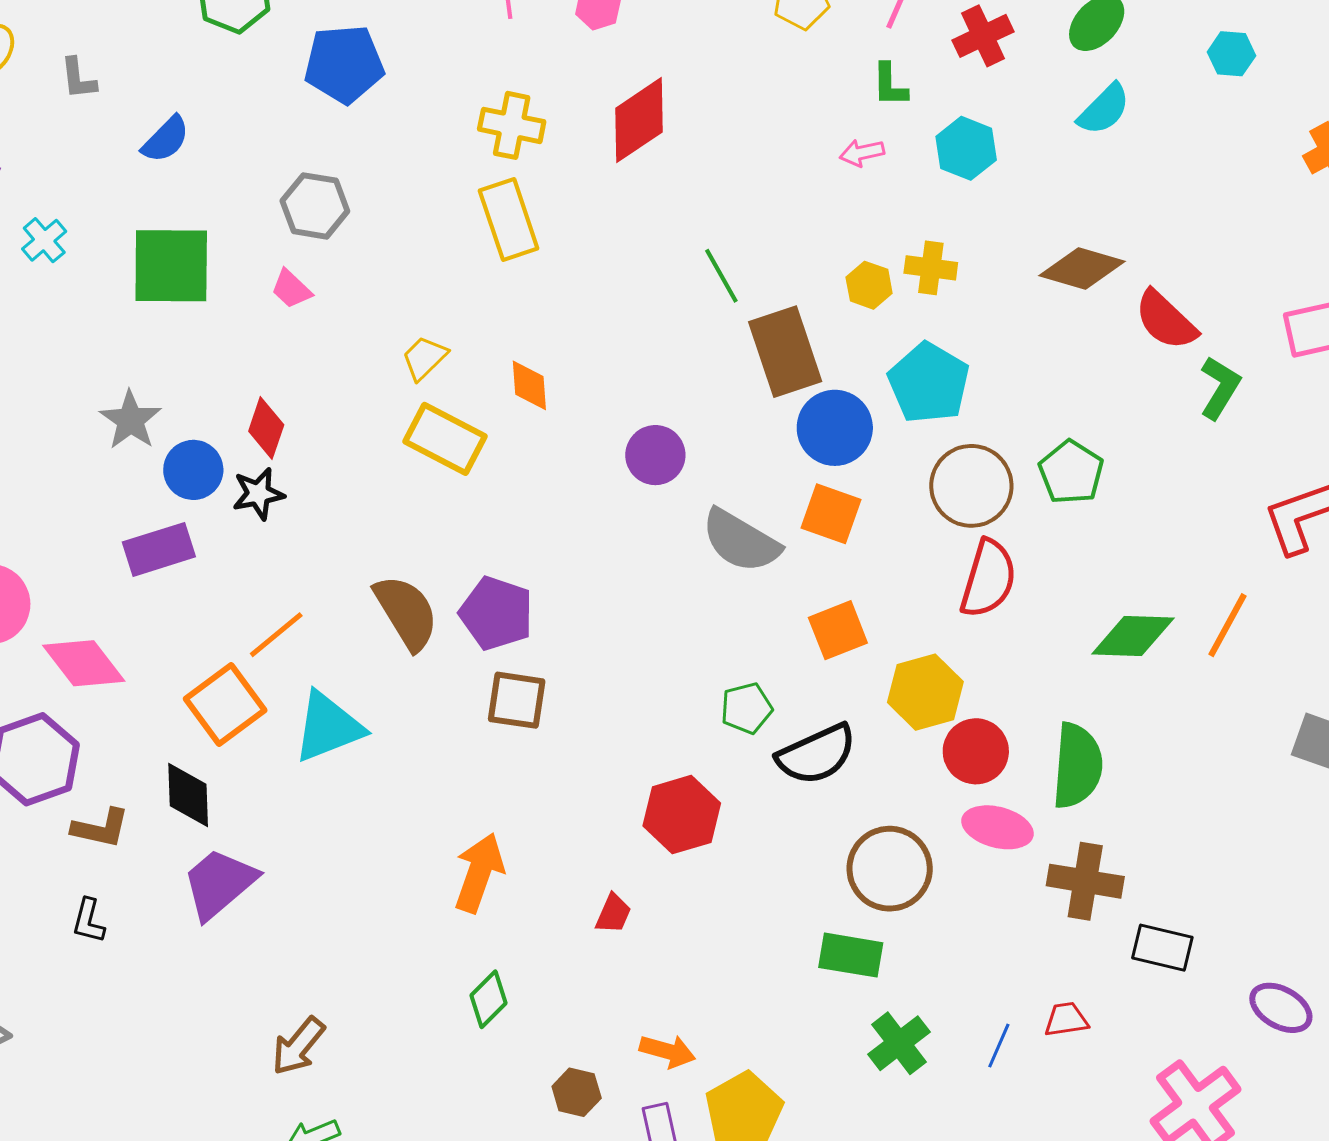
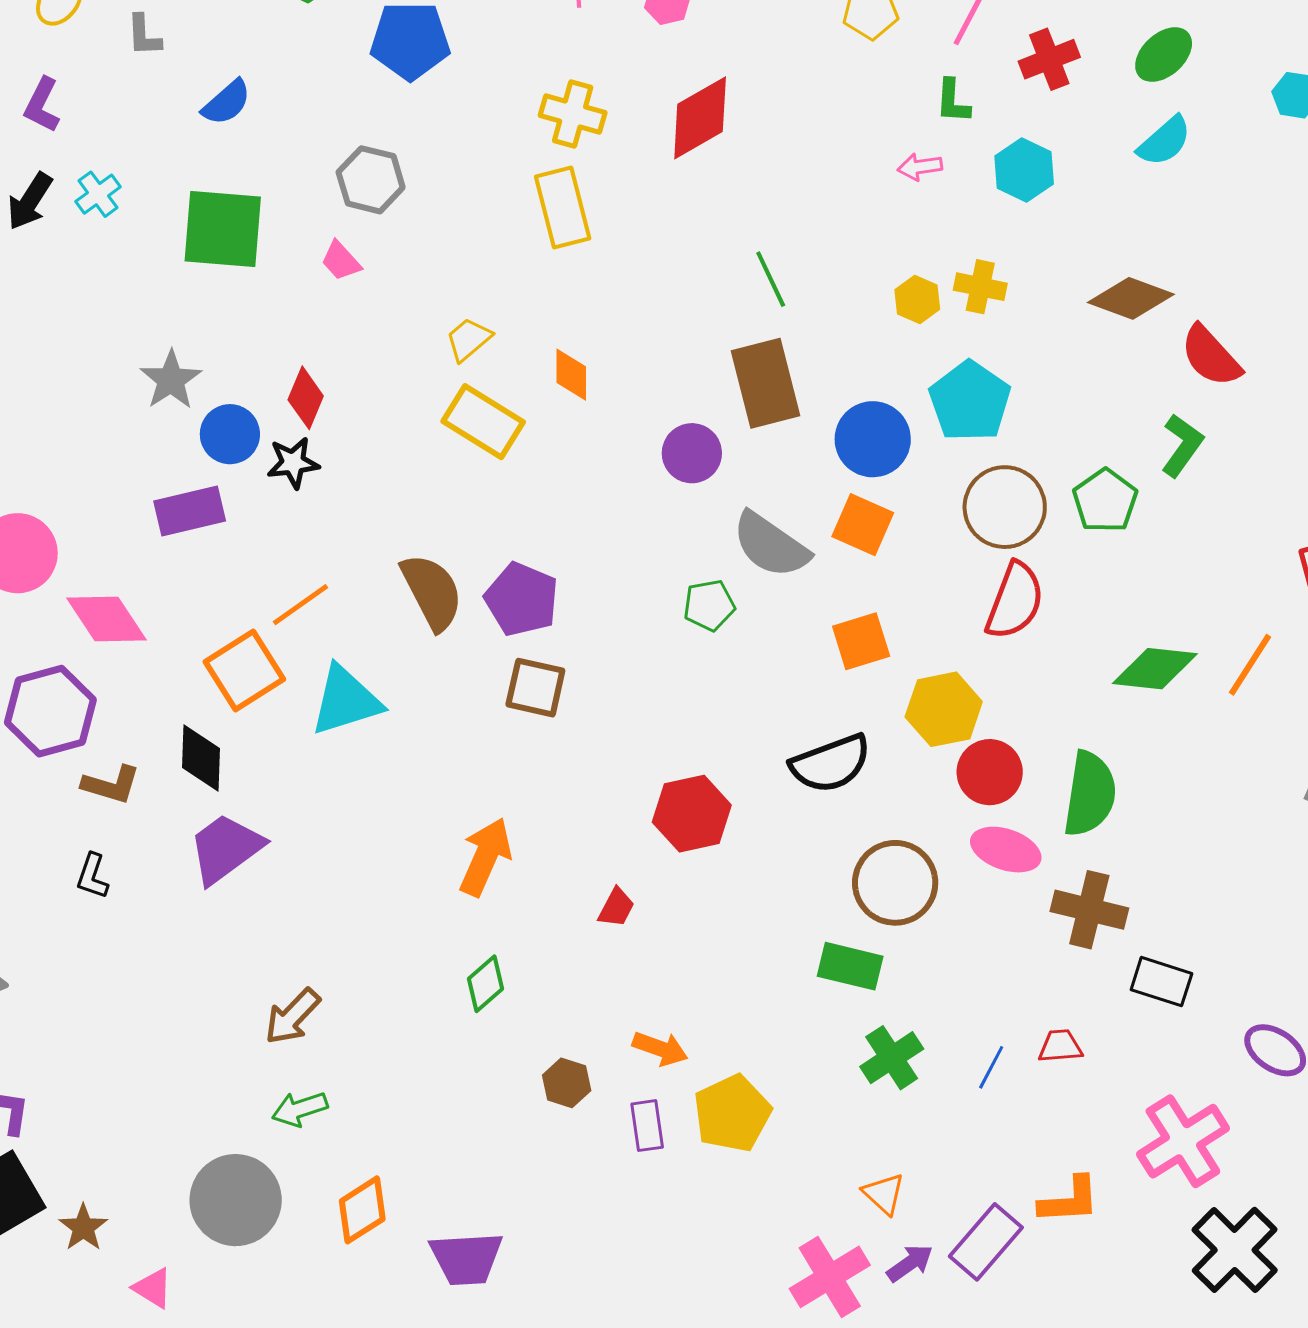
brown rectangle: (785, 352) -> (766, 383), moved
green L-shape: (1220, 388) -> (1182, 445), moved
green pentagon: (746, 708) -> (709, 605), moved

